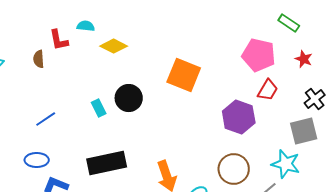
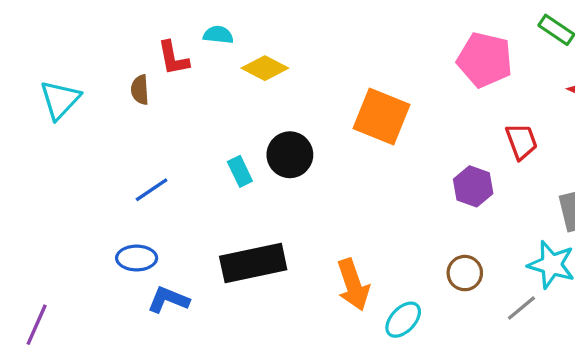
pink pentagon: (259, 55) -> (485, 60), moved
red trapezoid: (268, 90) -> (521, 141), turned -50
purple hexagon: (239, 117) -> (473, 186), size x0.7
brown circle: (234, 169) -> (465, 273), size x0.7

